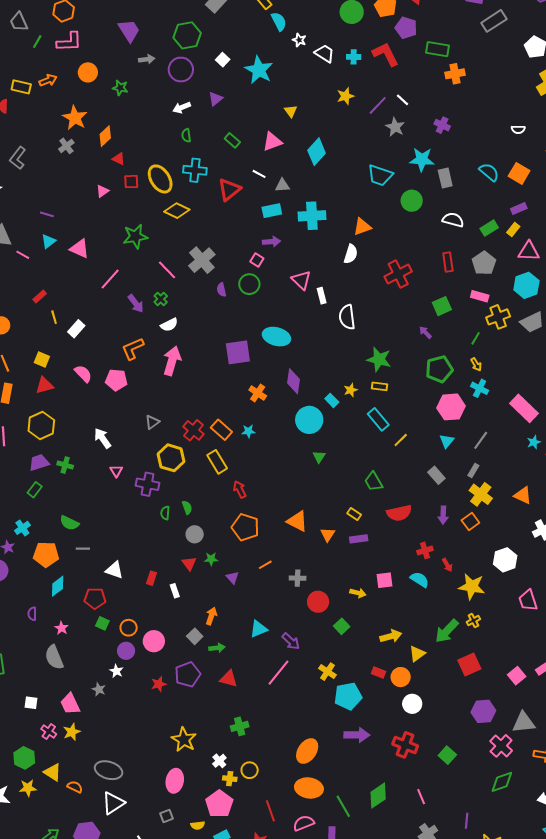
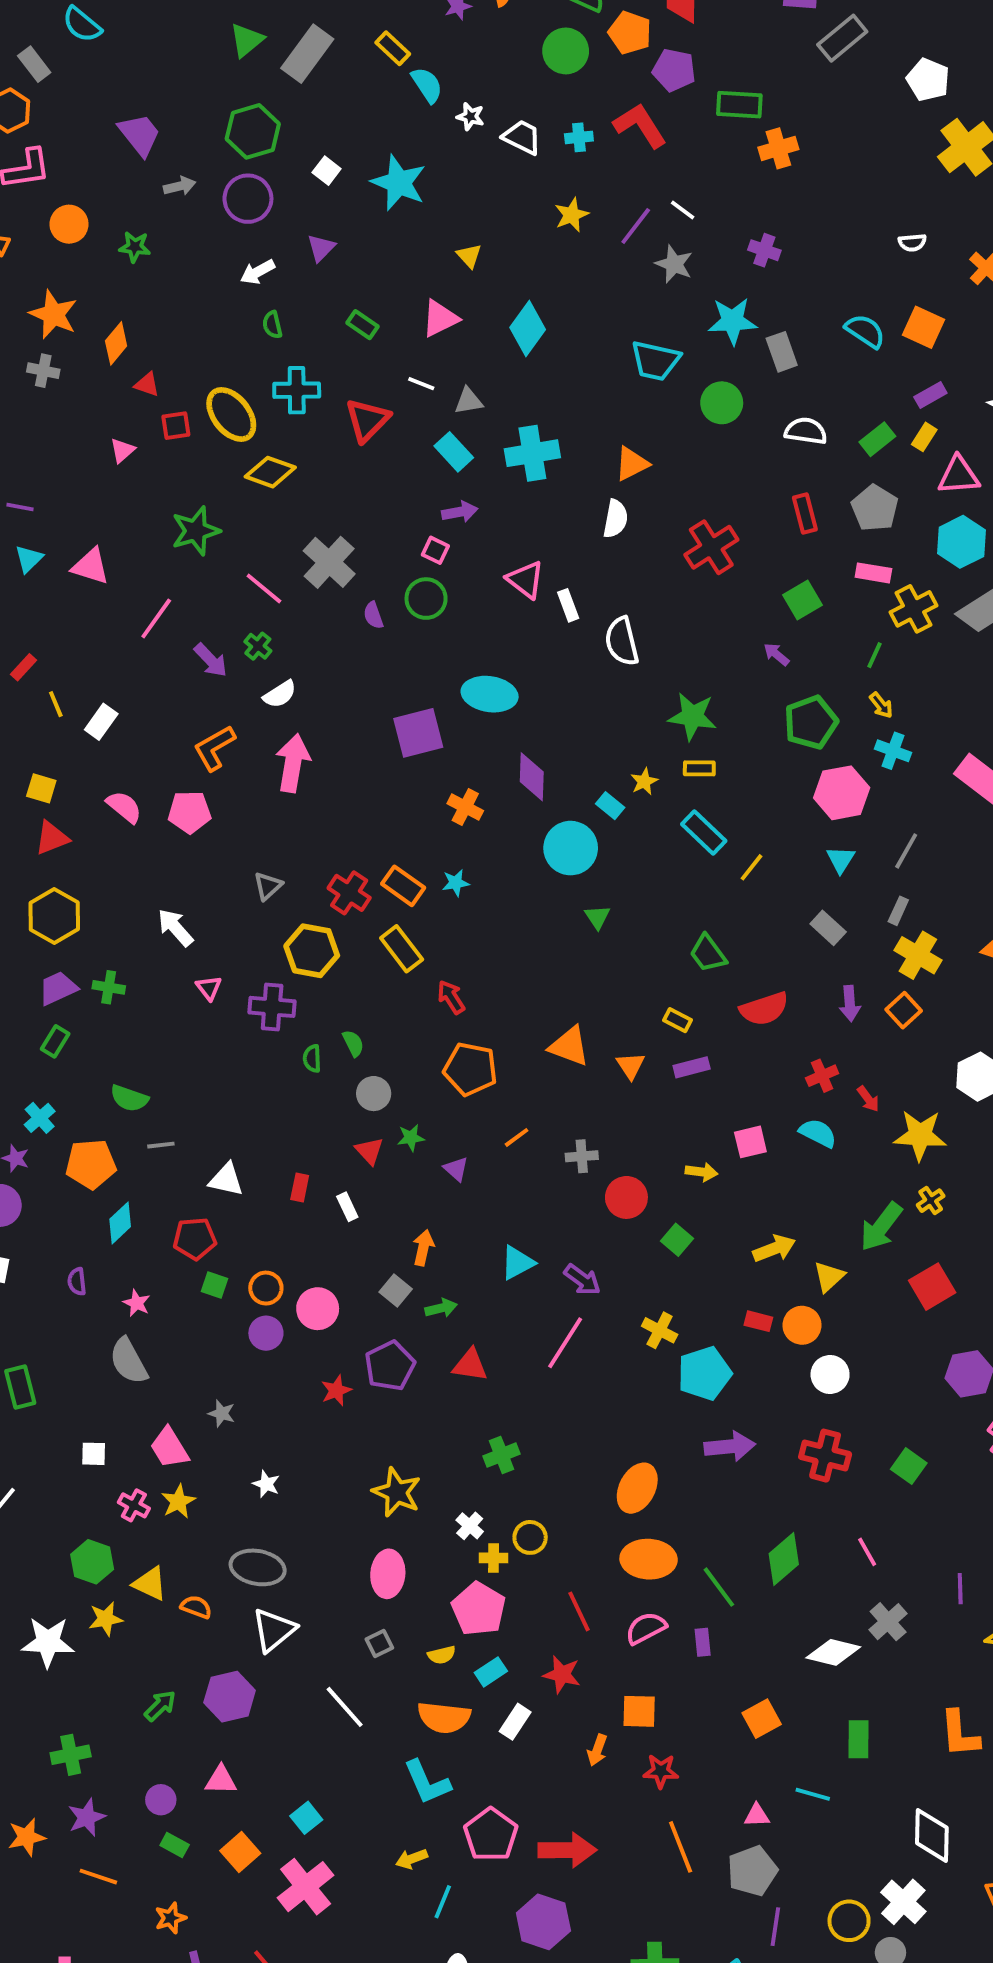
gray cross: (66, 146) -> (43, 371), turned -35
cyan rectangle: (272, 211) -> (454, 452), turned 66
white star: (116, 671) -> (266, 1484), moved

